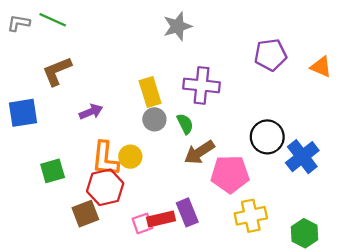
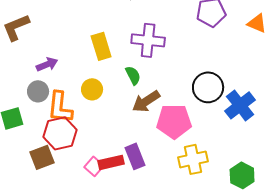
gray circle: (154, 119) -> (38, 91), moved
yellow circle: (130, 157) -> (92, 89), moved
pink square: (142, 223) -> (94, 166), turned -30

